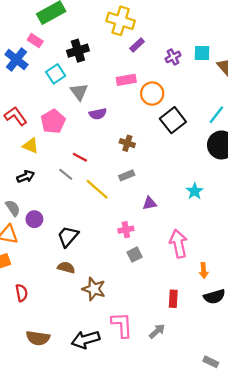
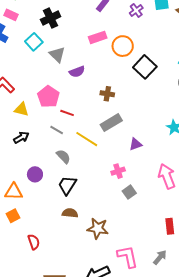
pink pentagon: (53, 121) -> (48, 97), moved
gray rectangle: (127, 175) -> (111, 123), size x1.5
gray semicircle: (13, 208) -> (63, 156), moved

